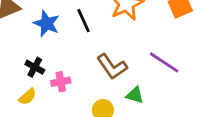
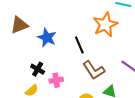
black line: (84, 21) -> (79, 45), moved

